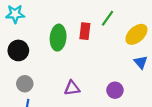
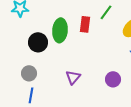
black circle: (18, 50) -> (38, 42), moved
purple triangle: (72, 88) -> (73, 77), turned -42

